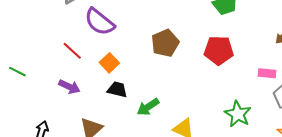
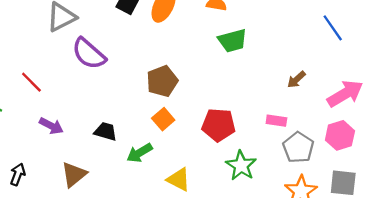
red pentagon: (219, 50) -> (219, 125), moved
red line: (72, 51) -> (31, 82), moved
orange square: (109, 63) -> (163, 119), moved

